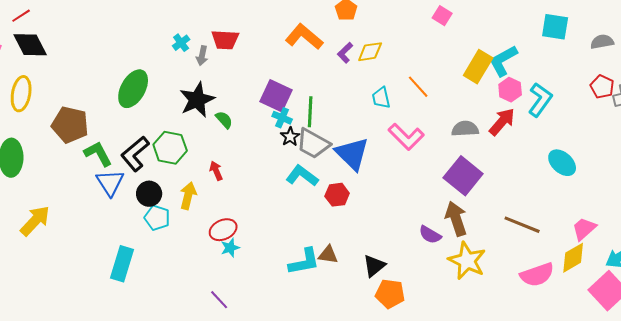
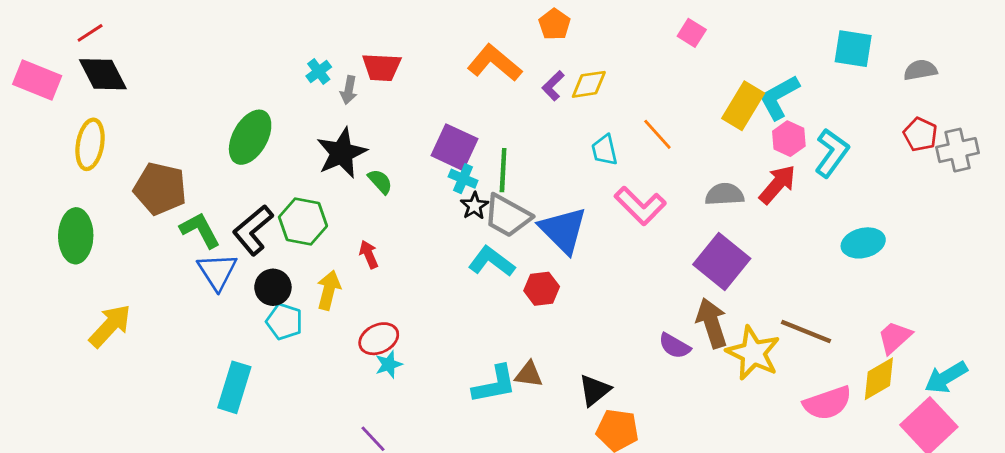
cyan ellipse: (562, 163) -> (863, 243), turned -56
yellow star: (467, 261) -> (753, 353), moved

